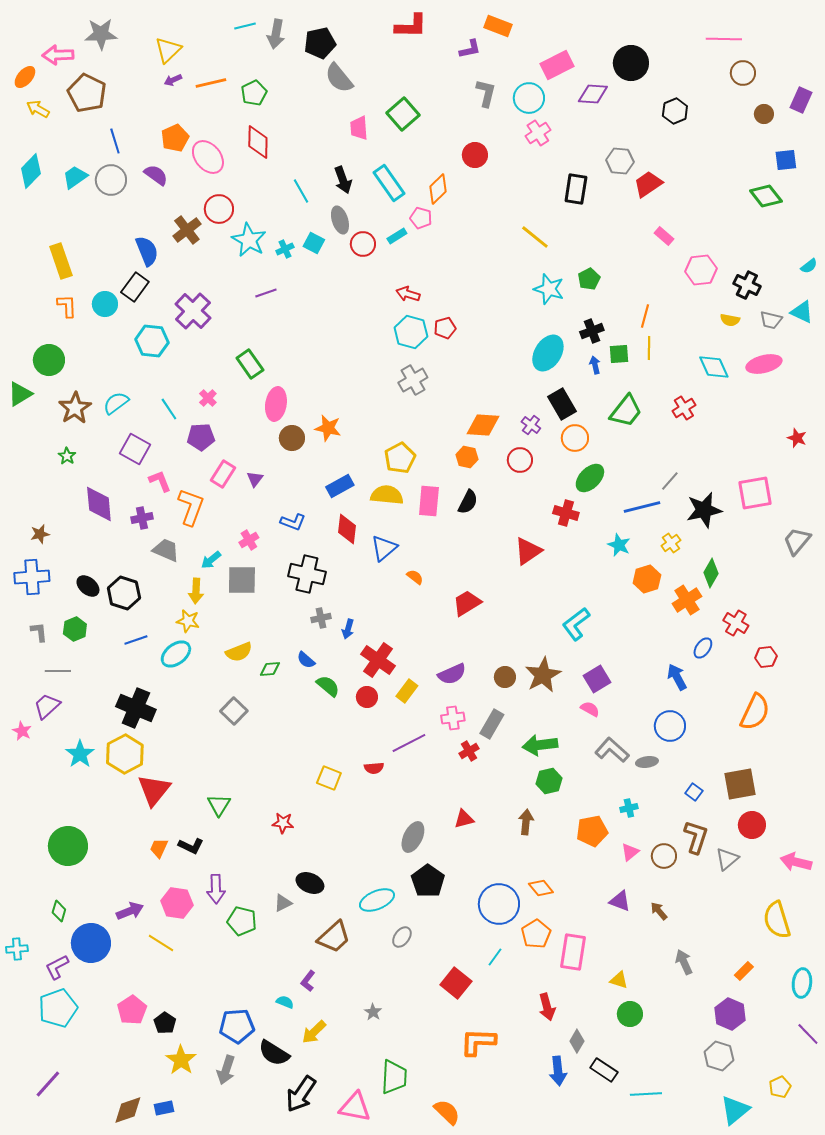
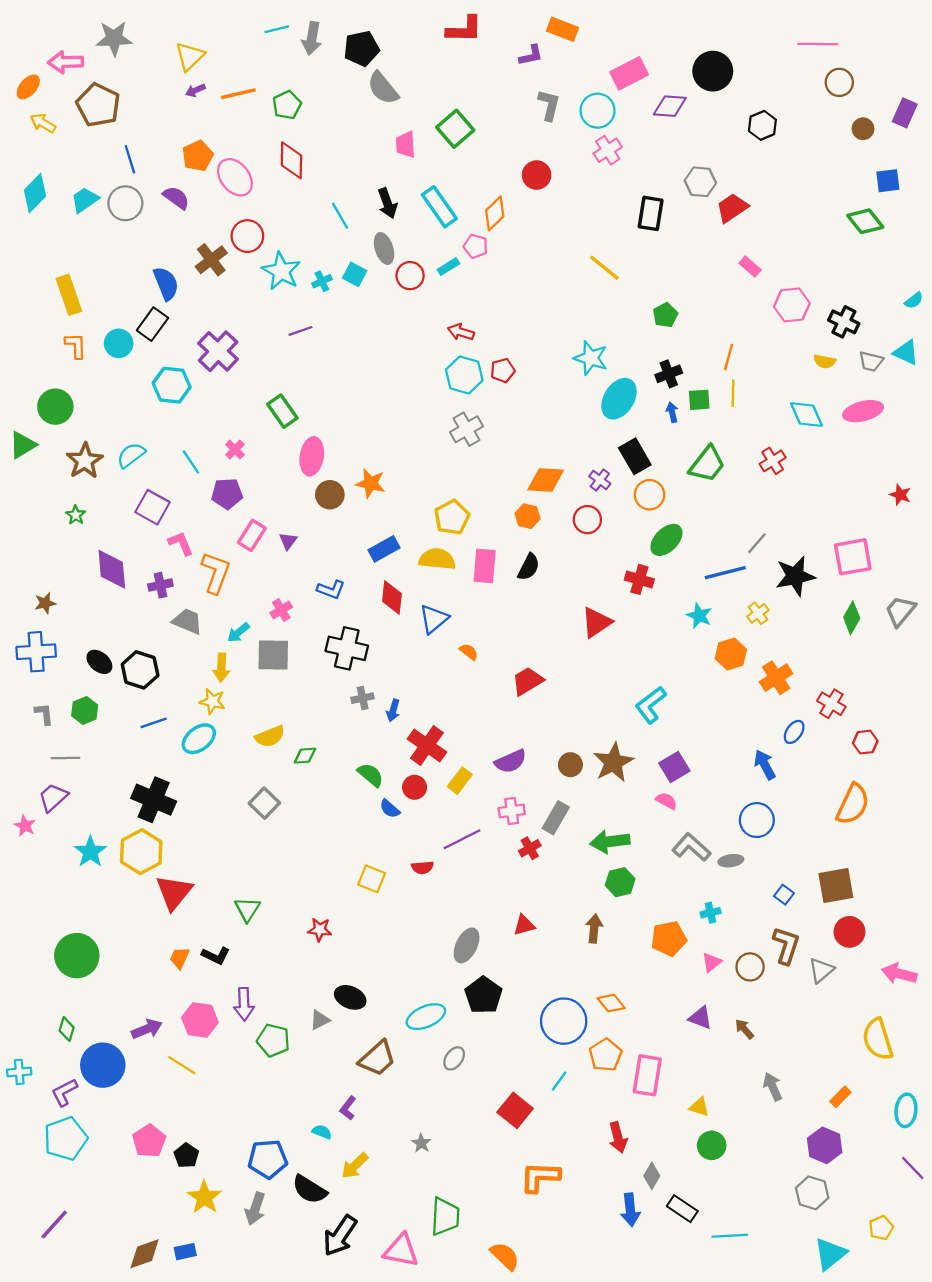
cyan star: (549, 289) -> (591, 358), moved
green diamond: (711, 573) -> (852, 618), moved
blue semicircle: (306, 660) -> (390, 809), moved

